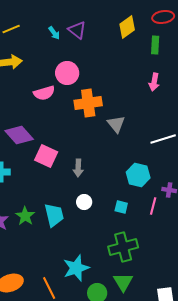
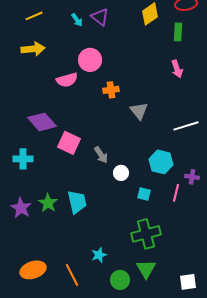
pink arrow: (154, 82) -> (177, 69), turned -30
orange cross: (88, 103) -> (111, 90), size x0.6
gray arrow: (78, 168) -> (101, 155), turned -36
white circle: (84, 202) -> (121, 173), moved
cyan star: (76, 268) -> (99, 255), size x0.6

